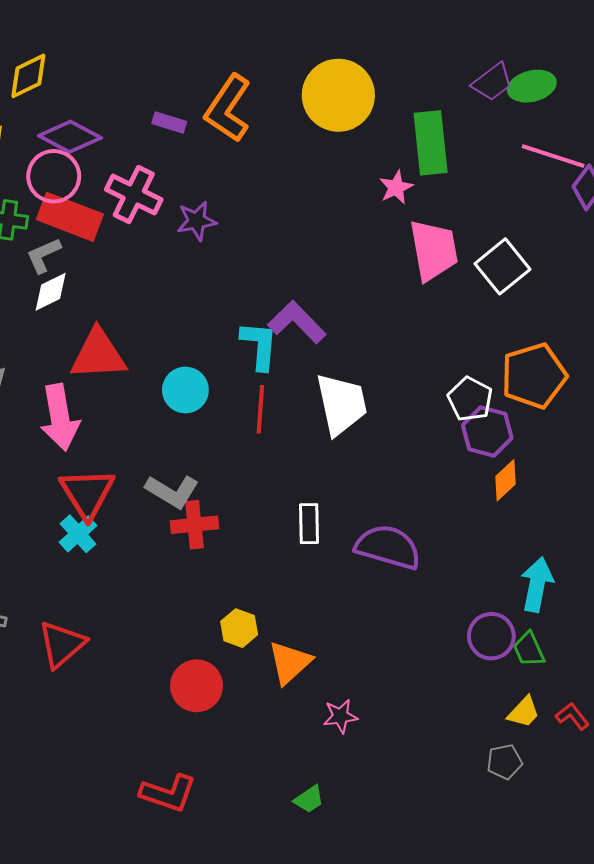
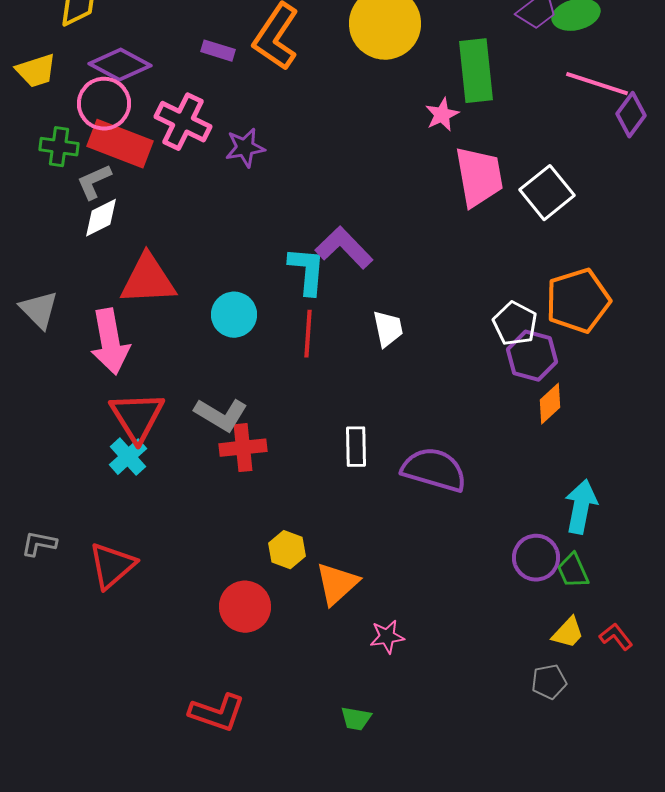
white trapezoid: (341, 404) -> (388, 329), size x0.6
green trapezoid: (309, 799) -> (356, 719), turned 44

